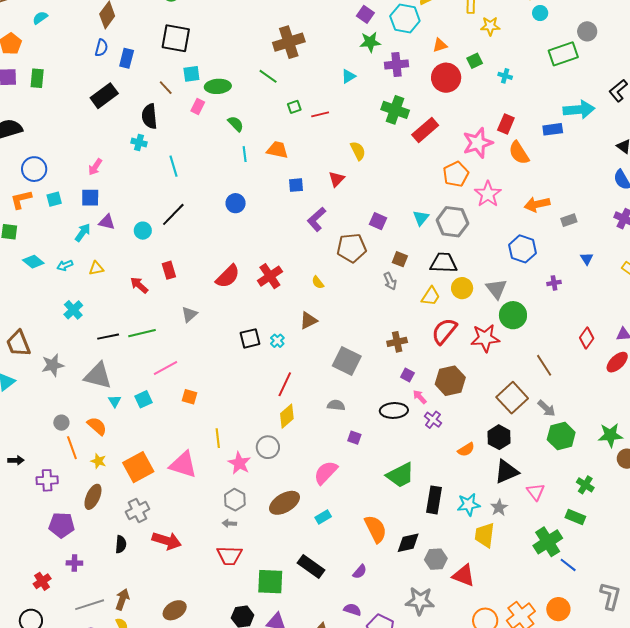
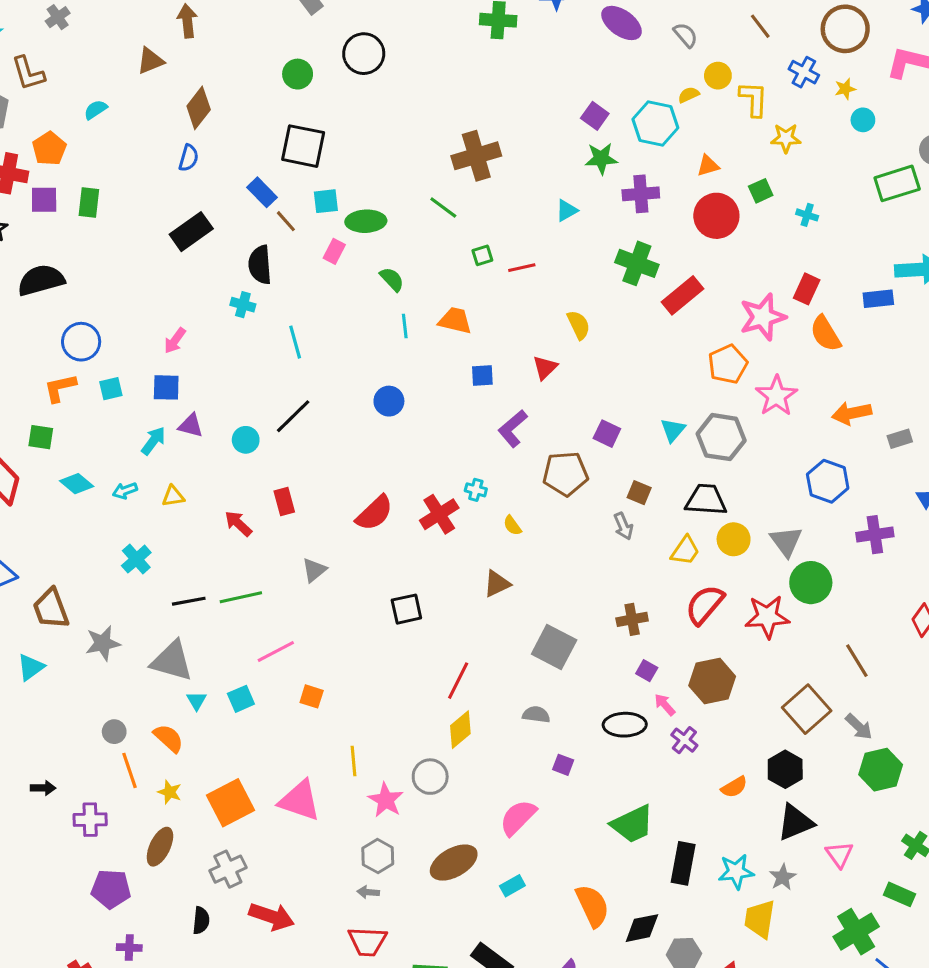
blue rectangle: (127, 58) -> (262, 192), moved, turned -60
purple cross: (554, 283) -> (875, 535), size x1.6
cyan cross: (277, 341) -> (476, 490), moved, turned -32

